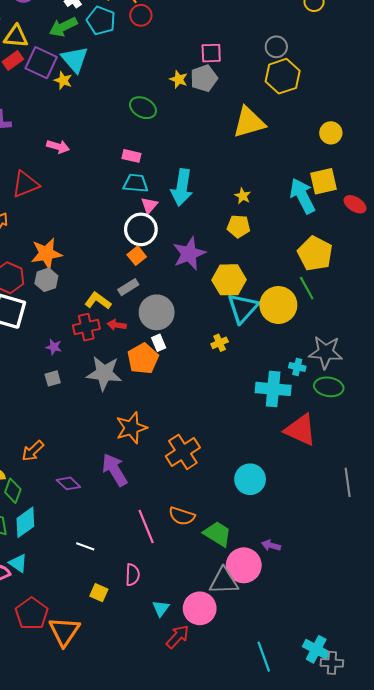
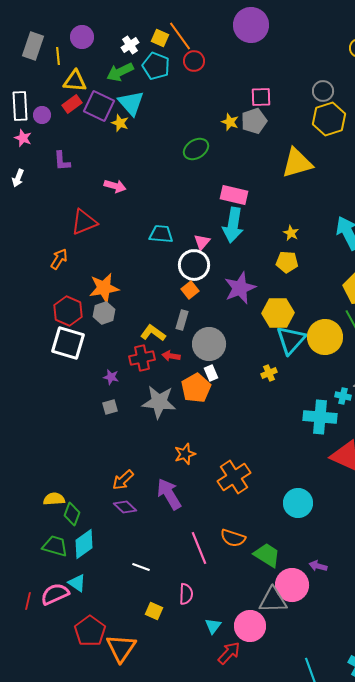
green ellipse: (143, 108) -> (196, 149), turned -60
pink rectangle: (131, 156) -> (234, 195), moved, size x1.5
cyan trapezoid: (136, 183) -> (161, 234), moved
gray rectangle: (128, 287) -> (182, 320), turned -42
orange star: (131, 428) -> (185, 454), size x0.7
orange arrow: (33, 451) -> (123, 480), moved

